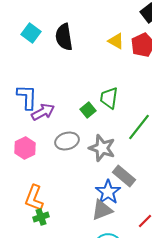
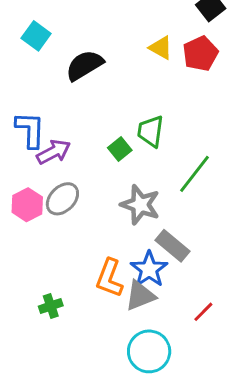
black semicircle: (64, 37) -> (84, 65), moved, turned 68
gray ellipse: (67, 141) -> (62, 199), moved, turned -30
orange L-shape: (34, 198) -> (109, 278), moved

